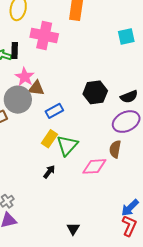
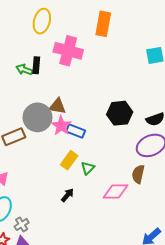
pink star: (25, 77) -> (61, 126), moved
blue rectangle: (54, 111) -> (76, 131), turned 48
green triangle: (67, 145) -> (88, 168), size x0.6

